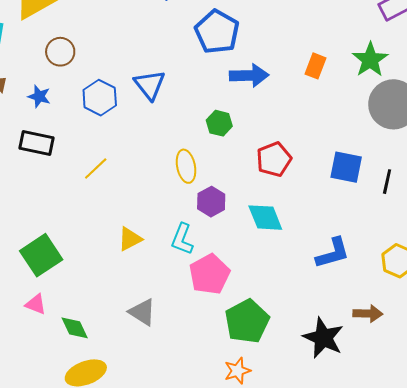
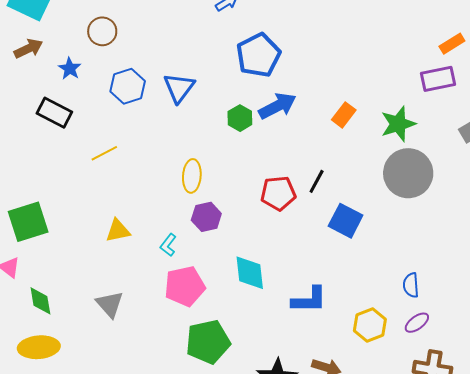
blue arrow: (249, 75) -> (277, 106), turned -42
green hexagon: (219, 123) -> (240, 118), moved
black line: (387, 182) -> (317, 181), moved
cyan diamond: (265, 218) -> (250, 273), moved
cyan L-shape: (182, 239) -> (168, 245), size x0.7

